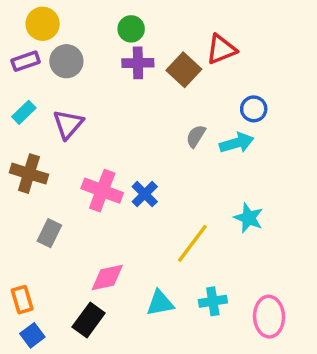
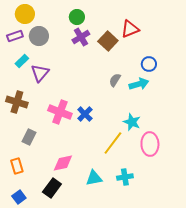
purple cross: (138, 63) -> (81, 37), turned -30
cyan rectangle: (24, 112) -> (22, 61), moved
cyan star: (249, 218) -> (132, 122), moved
orange rectangle: (22, 300) -> (17, 166), moved
pink ellipse: (269, 317) -> (150, 144), moved

